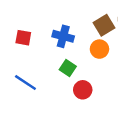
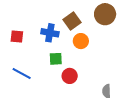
brown square: (104, 25) -> (72, 21), moved
green square: (68, 68) -> (56, 59), turned -32

